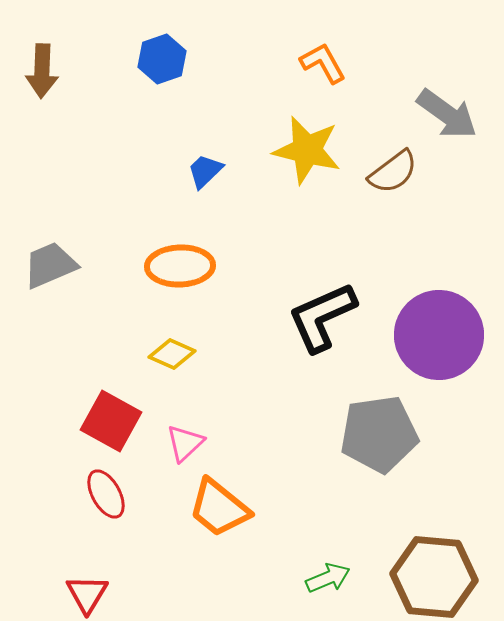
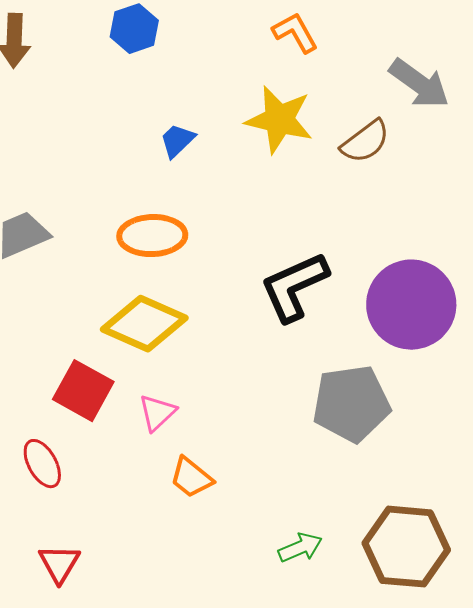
yellow diamond: (172, 354) -> (144, 324), size x1.8
red ellipse: (106, 494) -> (42, 464), moved
orange trapezoid: (219, 508) -> (191, 478), size x0.7

